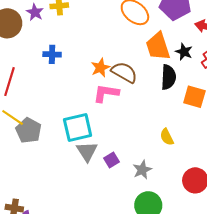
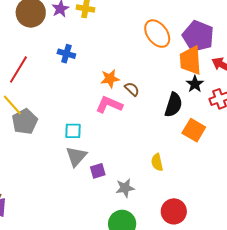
orange trapezoid: (158, 46) -> (190, 60), moved
brown semicircle: (124, 72) -> (132, 89), size x0.6
cyan square: (78, 127) -> (73, 131), size x0.6

